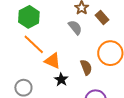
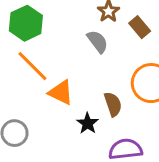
black star: (61, 80) -> (87, 123), moved

